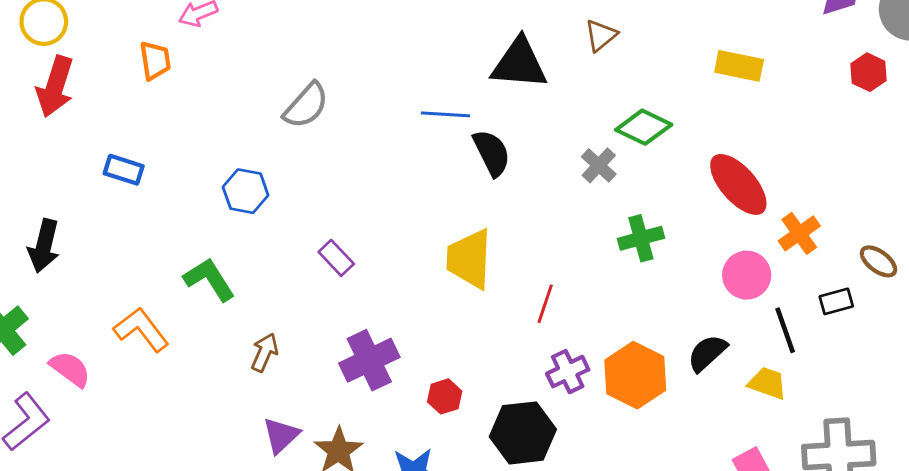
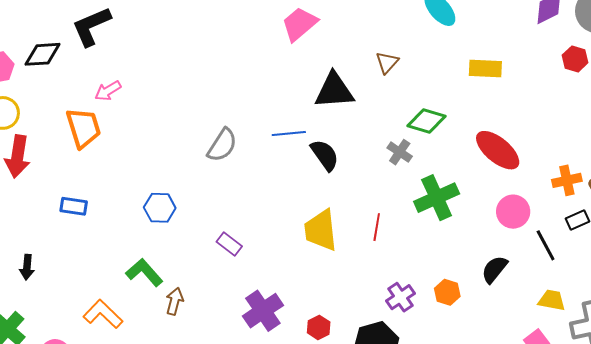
orange trapezoid: (155, 60) -> (83, 128), size x1.5
gray semicircle: (306, 105) -> (222, 145), moved
orange cross: (799, 233) -> (567, 180), moved, turned 32
green cross: (641, 238) -> (437, 198), size x1.4
black arrow: (44, 246) -> (27, 267), size x0.7
red line: (545, 304) -> (377, 227), moved
brown arrow: (265, 352) -> (174, 301), moved
orange hexagon: (635, 375) -> (447, 292), size x0.6
yellow trapezoid: (767, 383) -> (552, 300), moved

